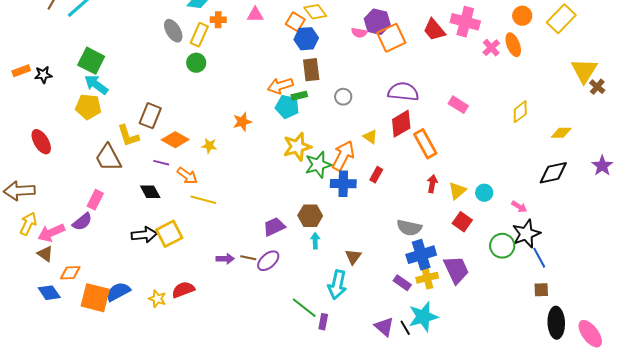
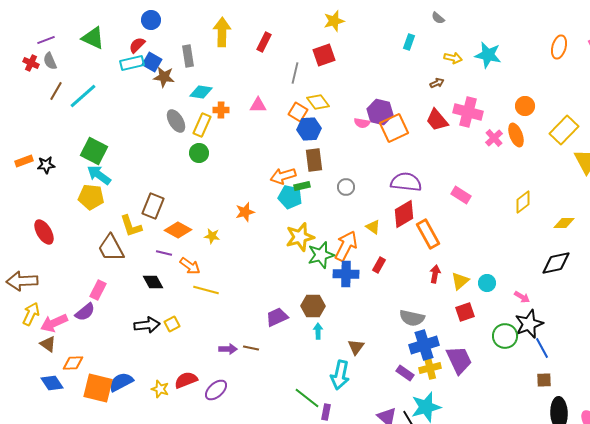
yellow rectangle: (561, 19) -> (564, 130), moved
red square: (462, 222) -> (465, 312), turned 36
yellow square: (169, 234) -> (172, 324), size x0.6
purple ellipse: (268, 261) -> (216, 390), moved

